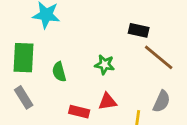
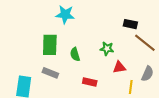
gray rectangle: (24, 97) -> (50, 73), turned -35
red triangle: (108, 102) -> (119, 67), moved

